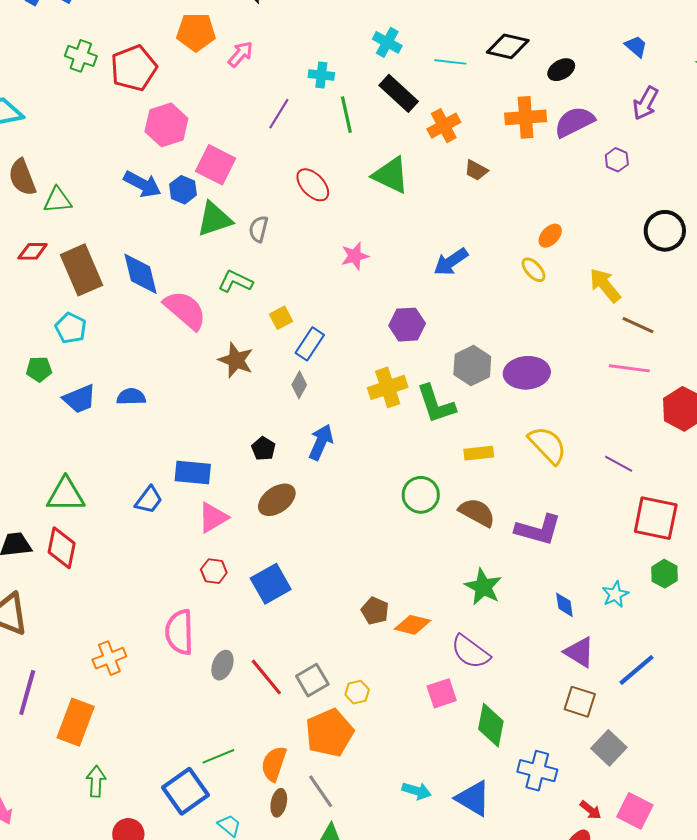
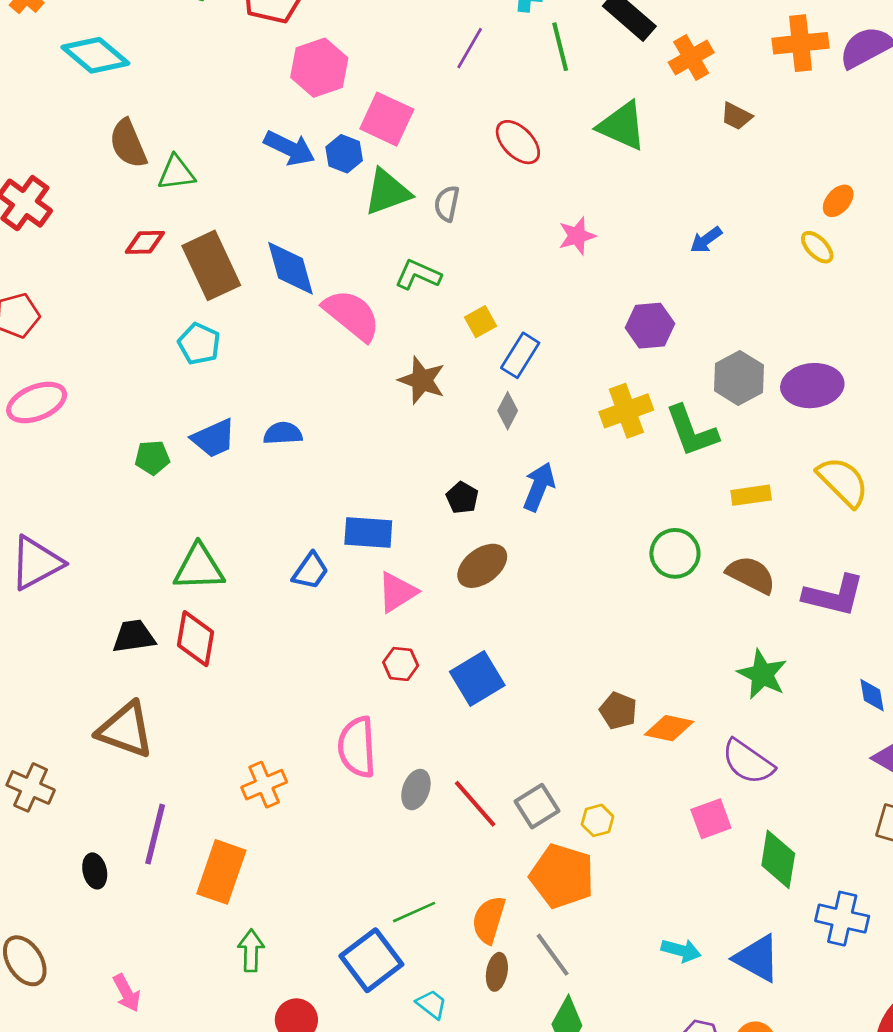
blue arrow: (451, 262) -> (706, 240), size x0.7
green pentagon: (39, 369) -> (152, 458), moved
orange pentagon: (329, 733) -> (562, 876), turned -30

